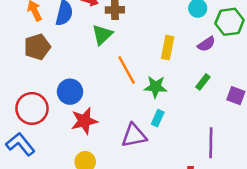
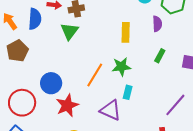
purple semicircle: (206, 44) -> (157, 24), turned -49
orange line: (127, 70) -> (95, 75), moved, turned 70
purple triangle: (134, 136) -> (111, 110), turned 45
purple line: (211, 143) -> (175, 105), turned 50

